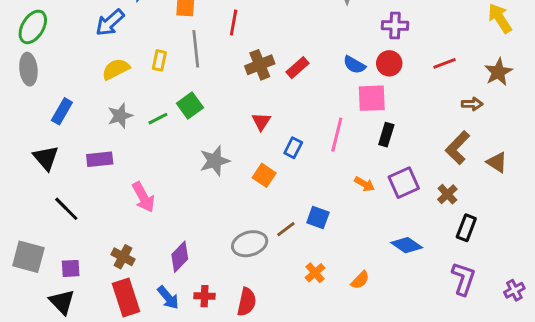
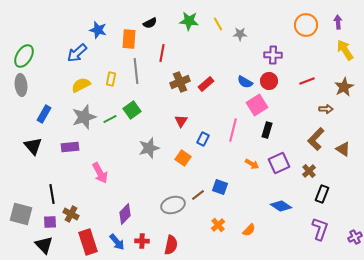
pink square: (372, 98) -> (257, 105), turned -30
gray star: (120, 116) -> (84, 117), size x1.4
black line: (66, 209) -> (52, 194), moved, turned 36
brown cross: (123, 257) -> (71, 214), moved

